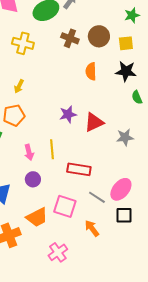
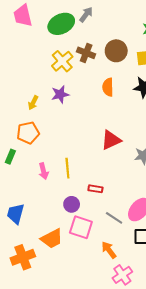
yellow cross: (23, 43) -> (62, 61), moved, turned 35
purple star: (68, 114) -> (60, 94), moved
red rectangle: (79, 169) -> (95, 189), size x0.6
purple circle: (33, 179) -> (72, 204), moved
pink cross: (58, 252) -> (122, 275), moved

